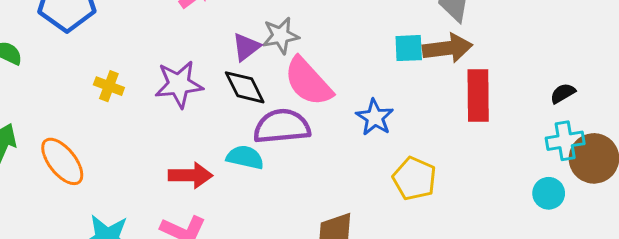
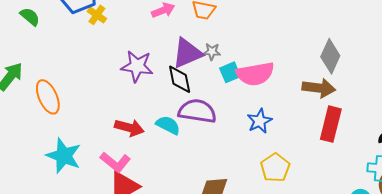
gray star: (281, 36) -> (212, 52), size x0.7
purple triangle: (246, 47) -> (187, 53), size x1.6
cyan square: (409, 48) -> (230, 72), moved, turned -35
pink semicircle: (308, 82) -> (255, 74), moved, turned -72
yellow cross: (109, 86) -> (97, 15), moved

